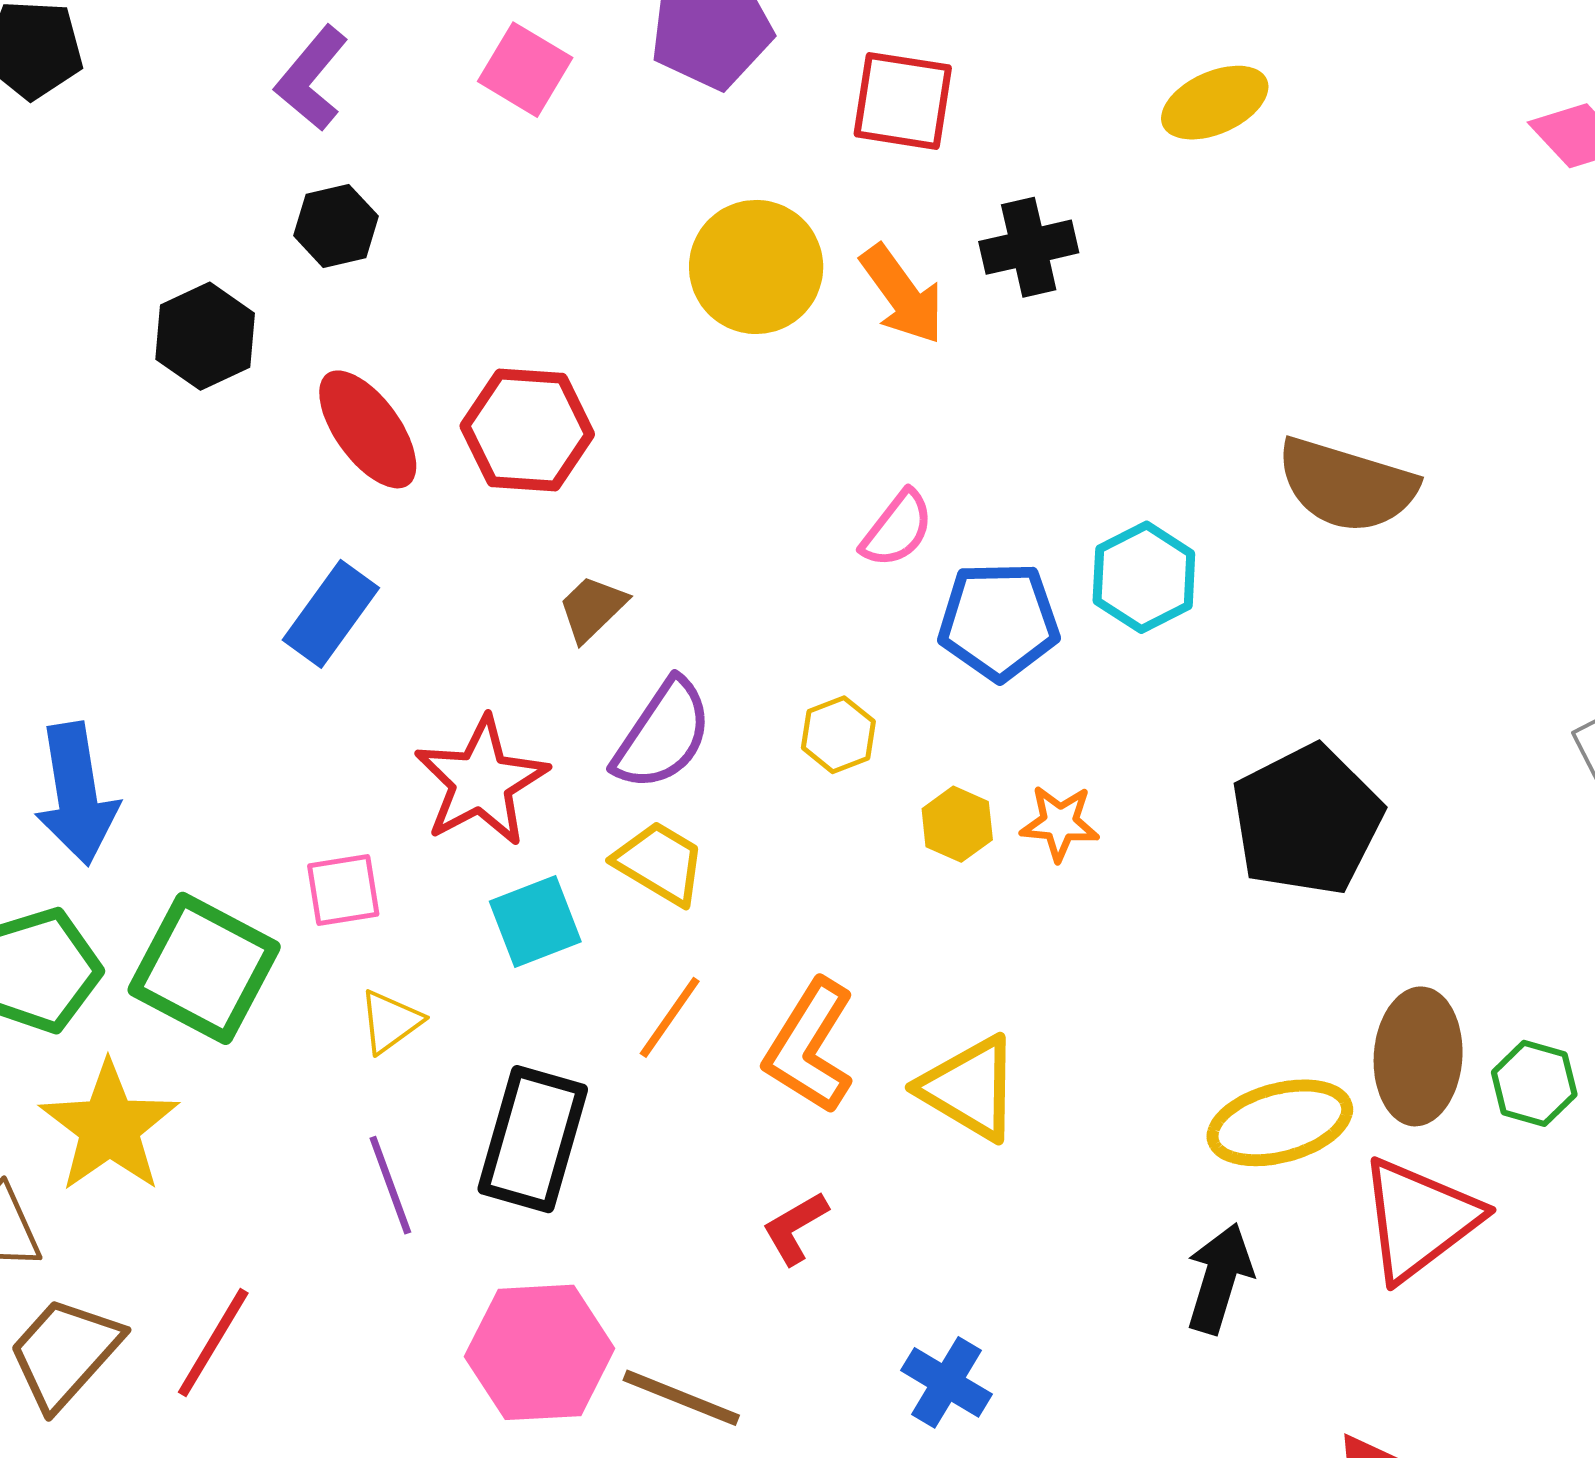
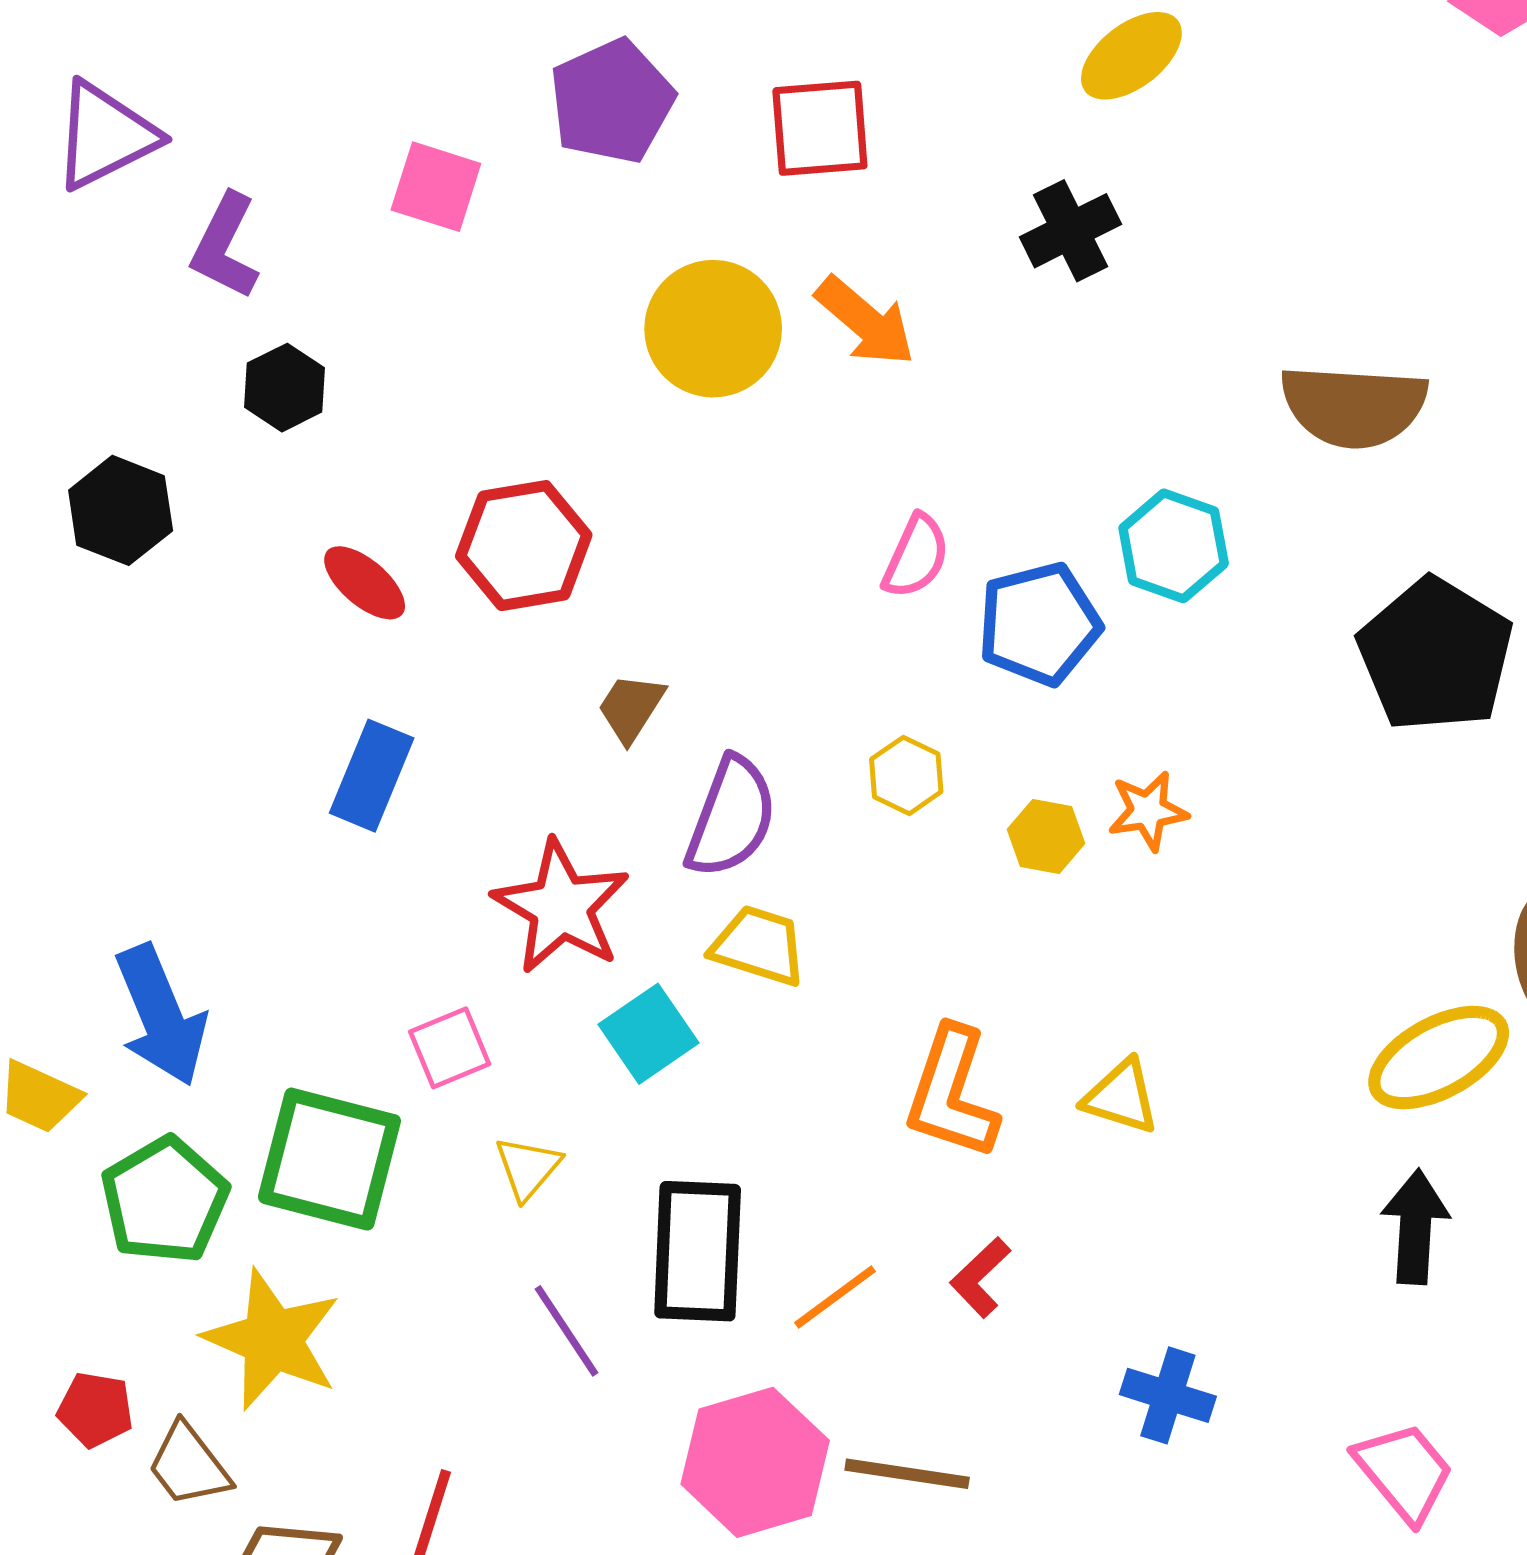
black cross: (1029, 247) -> (1070, 231), moved
black hexagon: (205, 336) -> (121, 510), moved
red ellipse: (368, 429) -> (365, 583), size x0.7
black pentagon: (1307, 820) -> (1435, 655), moved
orange line: (670, 1017) -> (835, 1297), moved, turned 32
yellow triangle: (970, 1088) -> (1121, 1097), size x0.7

